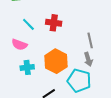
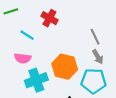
red cross: (54, 23) -> (49, 18), moved, turned 35
cyan cross: (27, 67) -> (36, 80), size x1.5

